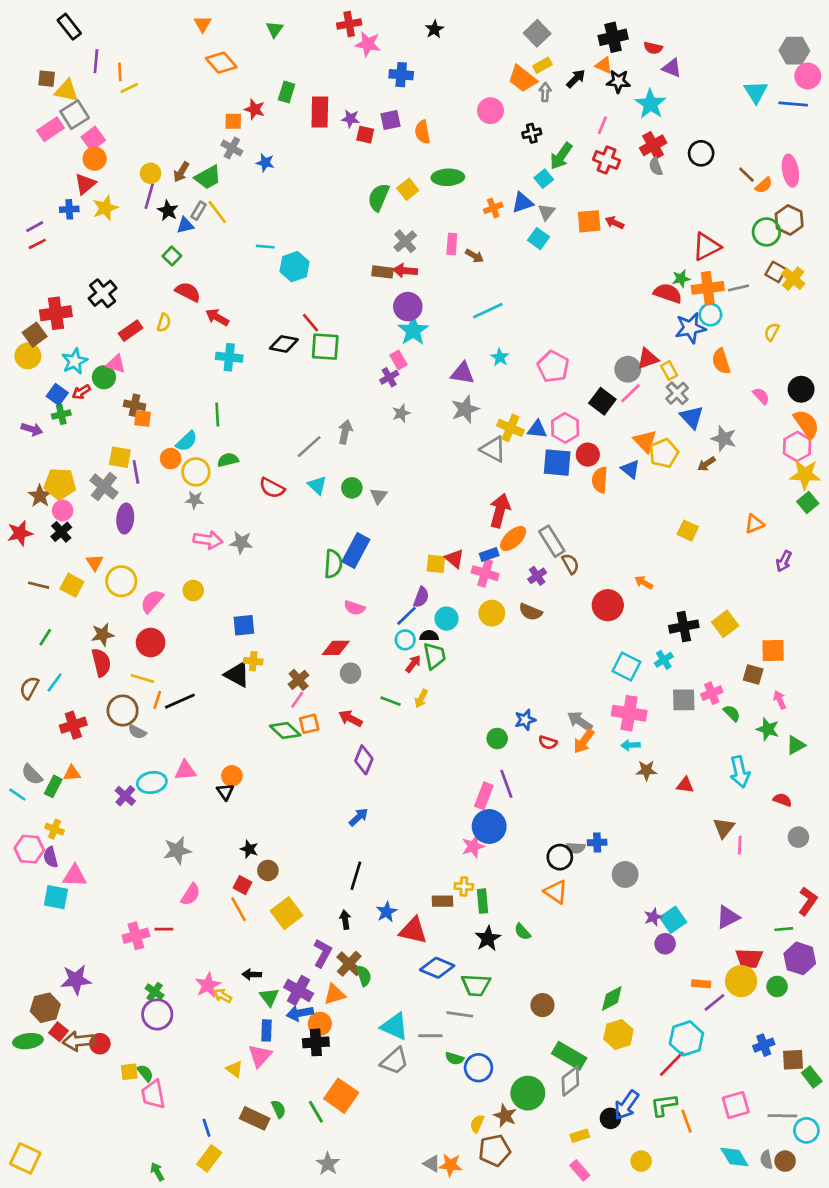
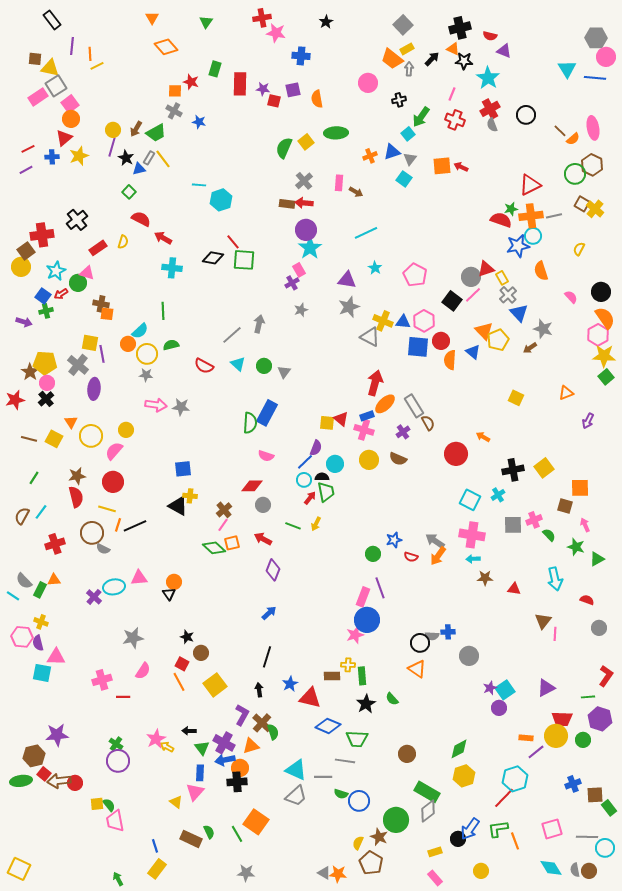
red line: (37, 244) -> (28, 149), moved
yellow circle: (193, 591) -> (126, 430), moved
pink cross: (136, 936) -> (102, 680), moved
brown pentagon: (494, 1150) -> (371, 863), turned -30
gray star: (328, 1164) -> (246, 873), turned -30

